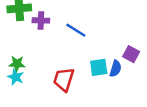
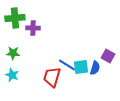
blue line: (76, 30) -> (67, 65), moved
green star: (17, 64) -> (13, 53), moved

